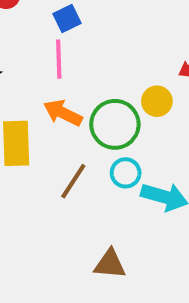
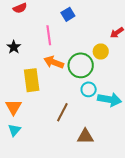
blue square: (67, 19) -> (68, 14), moved
brown line: (73, 181) -> (62, 112), moved

